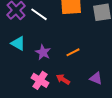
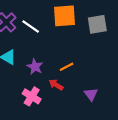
purple triangle: (96, 78) -> (91, 94), turned 32
red arrow: (63, 79) -> (56, 85), moved

